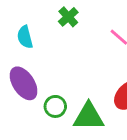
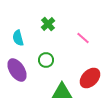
green circle: (55, 106) -> (46, 60), moved

